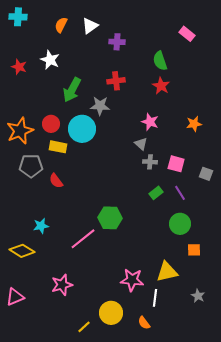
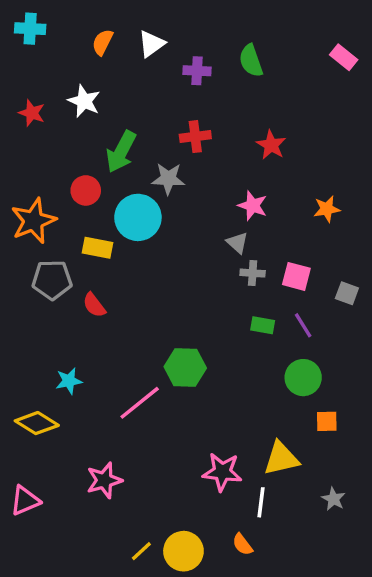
pink rectangle: (187, 34) -> (344, 57), moved
green semicircle: (160, 61) -> (251, 61), moved
red circle: (51, 124) -> (86, 190), moved
green rectangle: (156, 193) -> (263, 325), turned 48
yellow circle: (111, 313) -> (183, 551), moved

